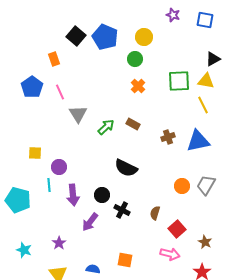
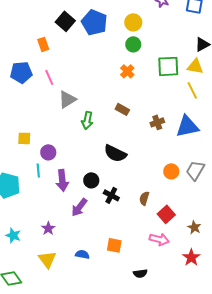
green circle: (135, 59) -> (133, 44), moved
blue pentagon: (32, 87) -> (21, 72), turned 30
gray triangle: (78, 114) -> (67, 99), turned 30
green arrow: (106, 127) -> (87, 120), moved, turned 144

